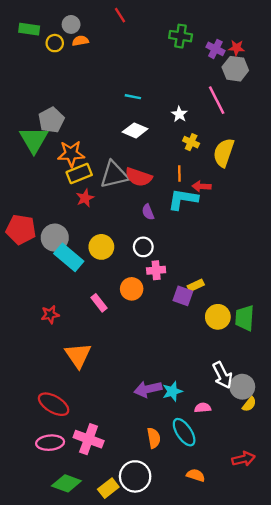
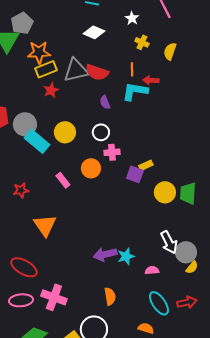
yellow semicircle: (224, 153) -> (170, 51), size x0.7
cyan ellipse: (184, 432) -> (159, 303), moved
red arrow: (243, 459) -> (187, 302), moved

